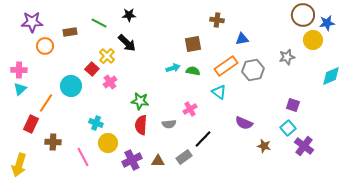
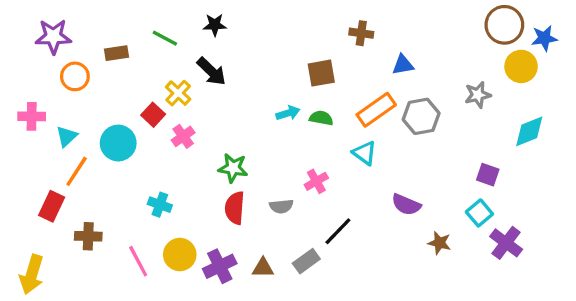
cyan diamond: (331, 76) -> (529, 131), moved
cyan triangle: (20, 89) -> (67, 136), moved
yellow circle: (108, 143) -> (180, 255), moved

